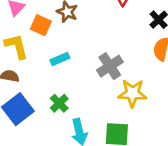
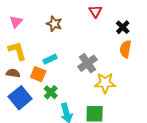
orange square: (41, 25) -> (38, 74), moved

